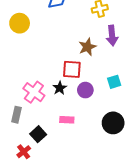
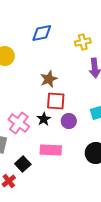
brown star: (87, 47) -> (49, 79), moved
pink rectangle: (67, 120) -> (51, 150), size x1.5

